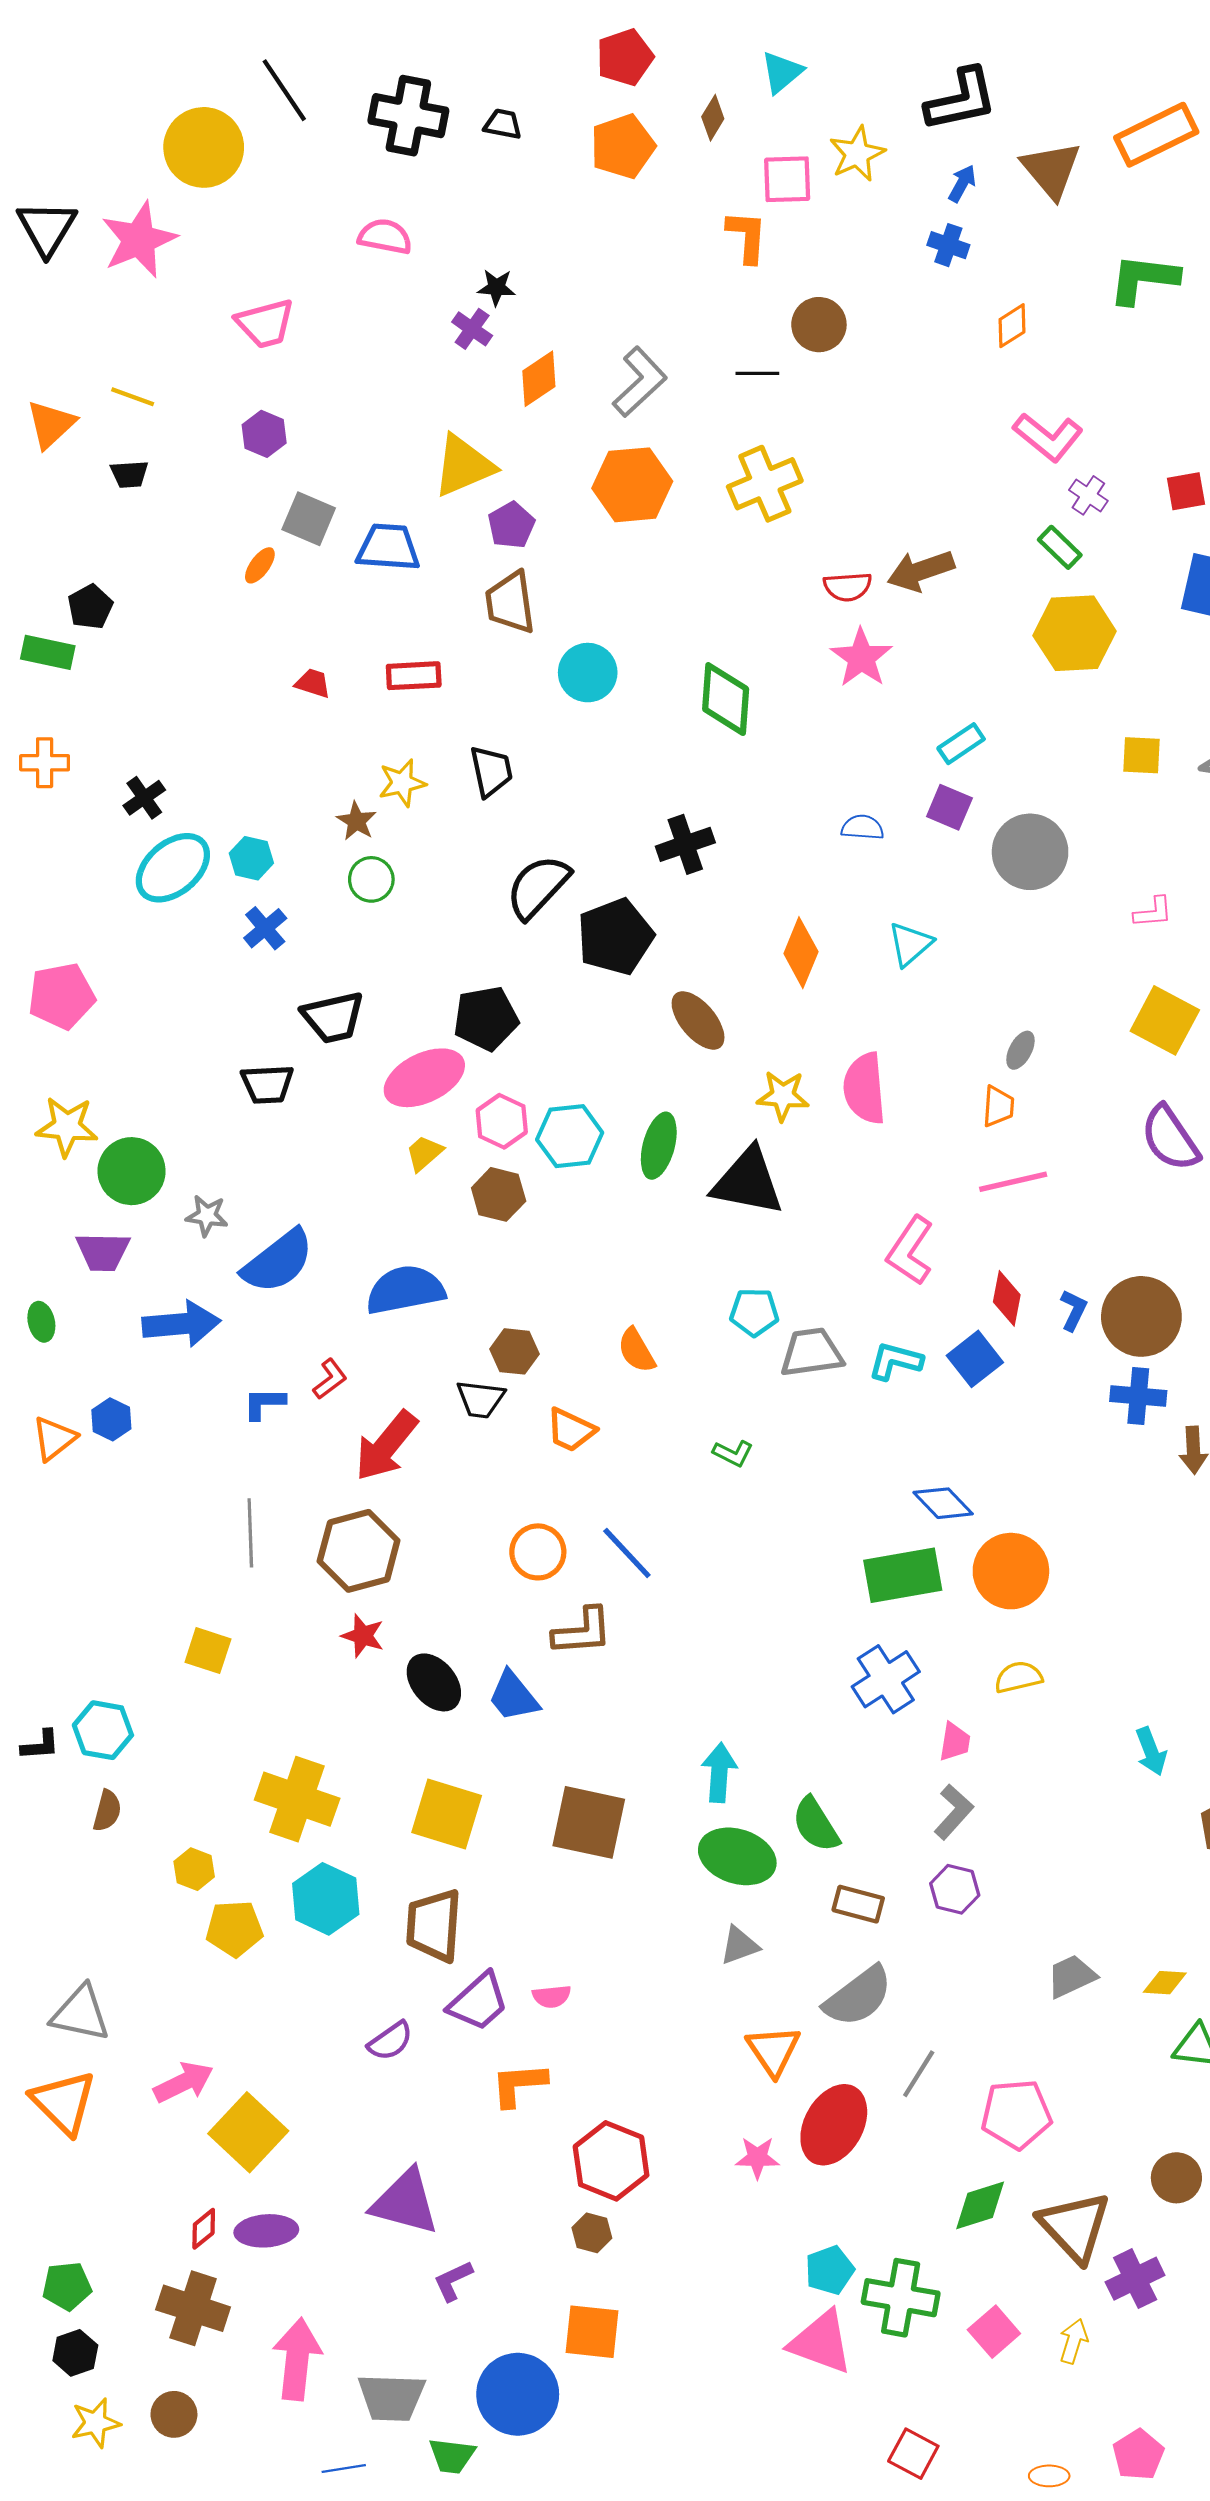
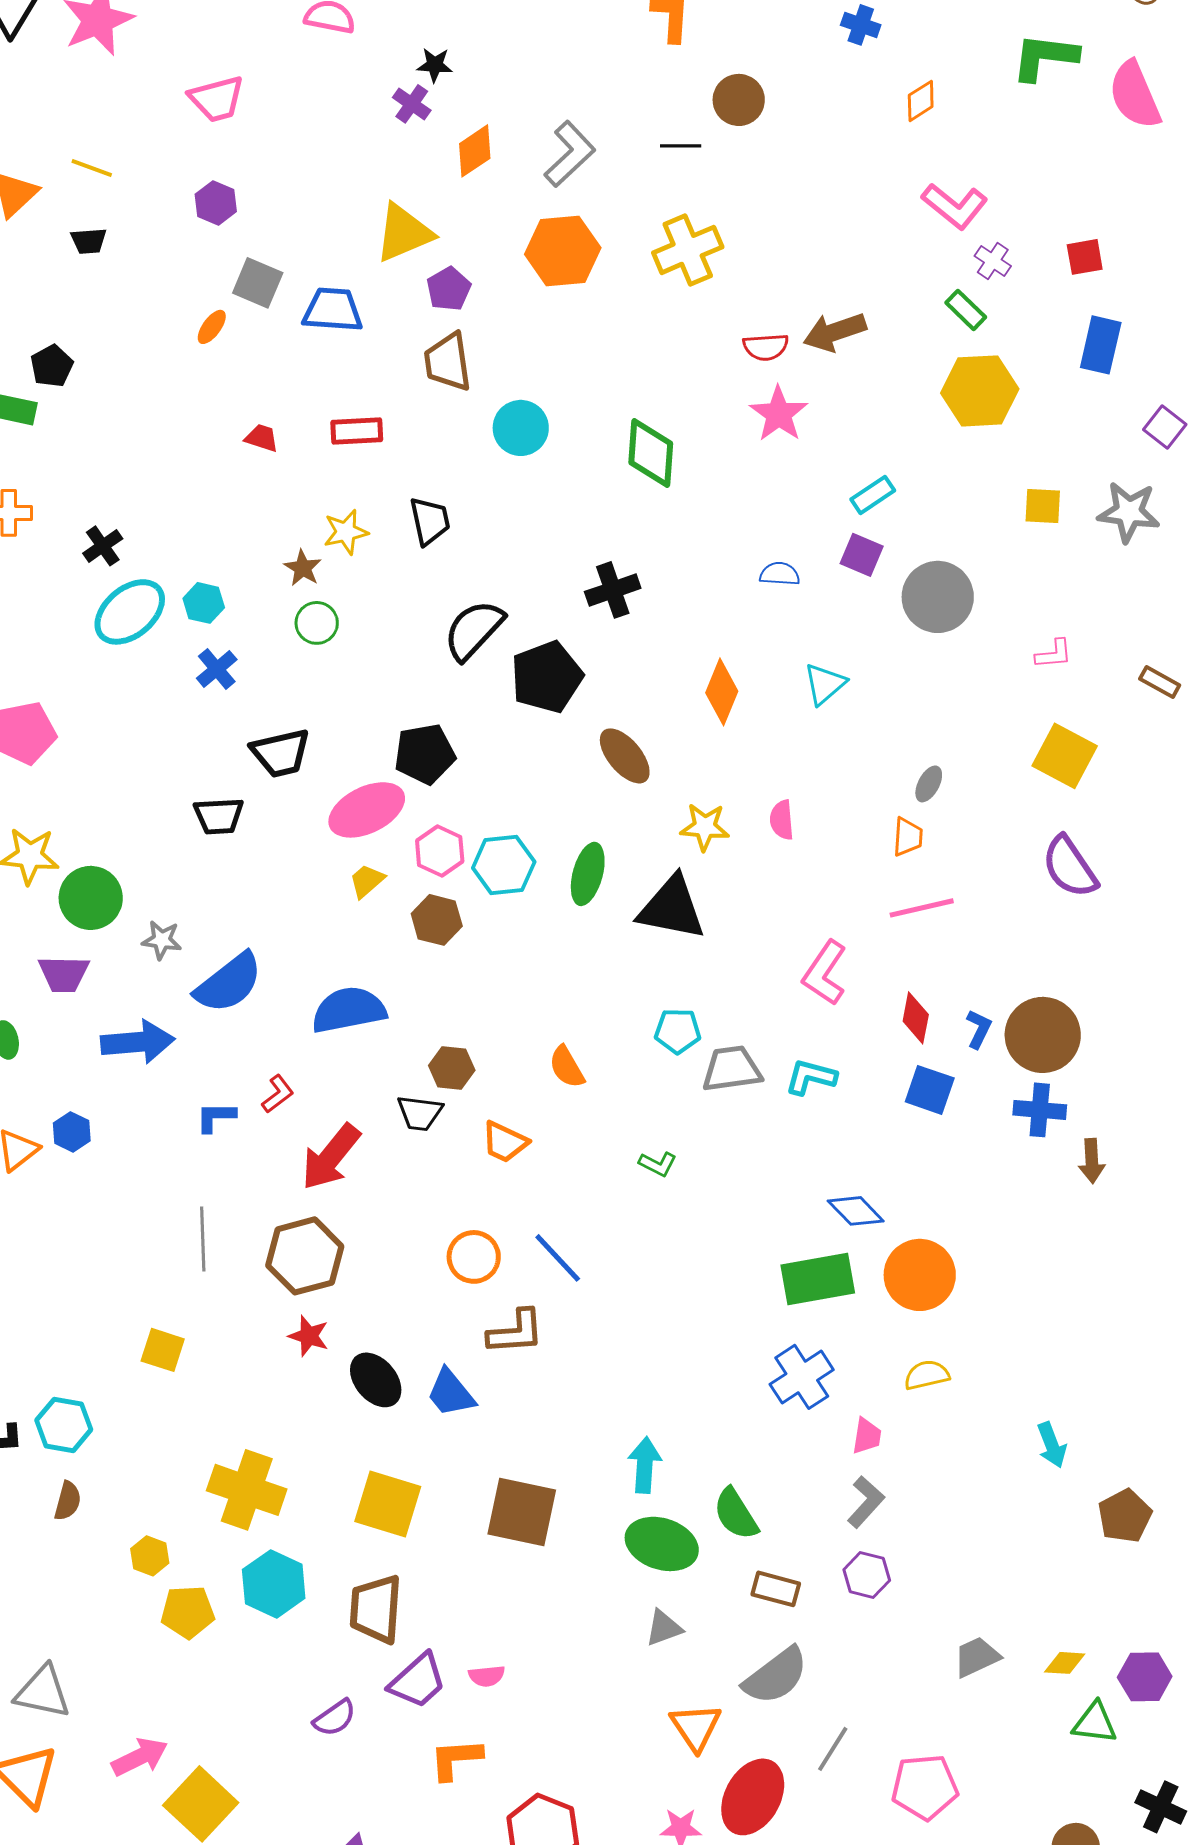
pink semicircle: (865, 1088) -> (782, 820), size x0.6
blue square: (975, 1359) -> (930, 1090), moved, turned -33

